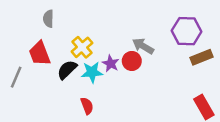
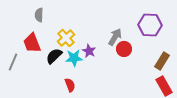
gray arrow: (143, 46) -> (115, 37), turned 90
brown rectangle: (201, 57) -> (162, 61), moved, turned -36
red circle: (132, 61) -> (124, 49), moved

